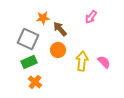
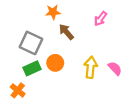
orange star: (43, 18) -> (53, 12), moved
orange circle: (58, 50) -> (55, 63), moved
orange cross: (35, 82) -> (18, 90), moved

